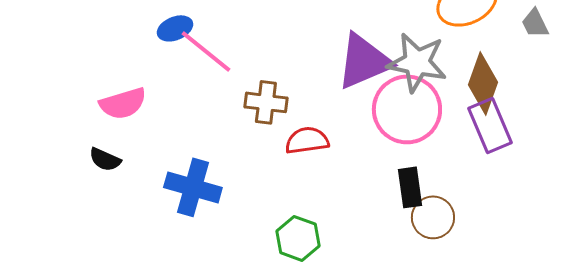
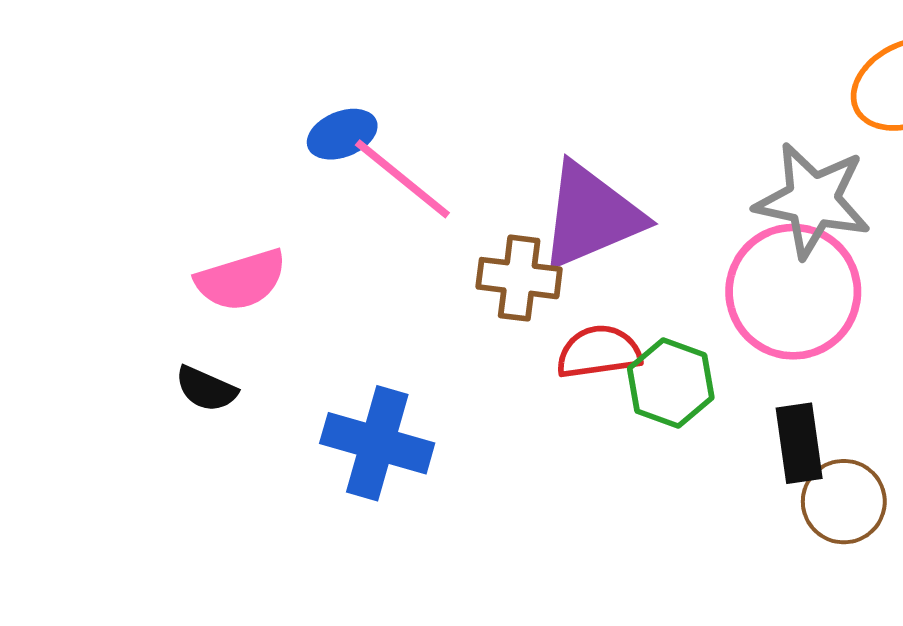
purple triangle: (364, 61) -> (591, 216), moved
green hexagon: (298, 238) -> (671, 383), moved

